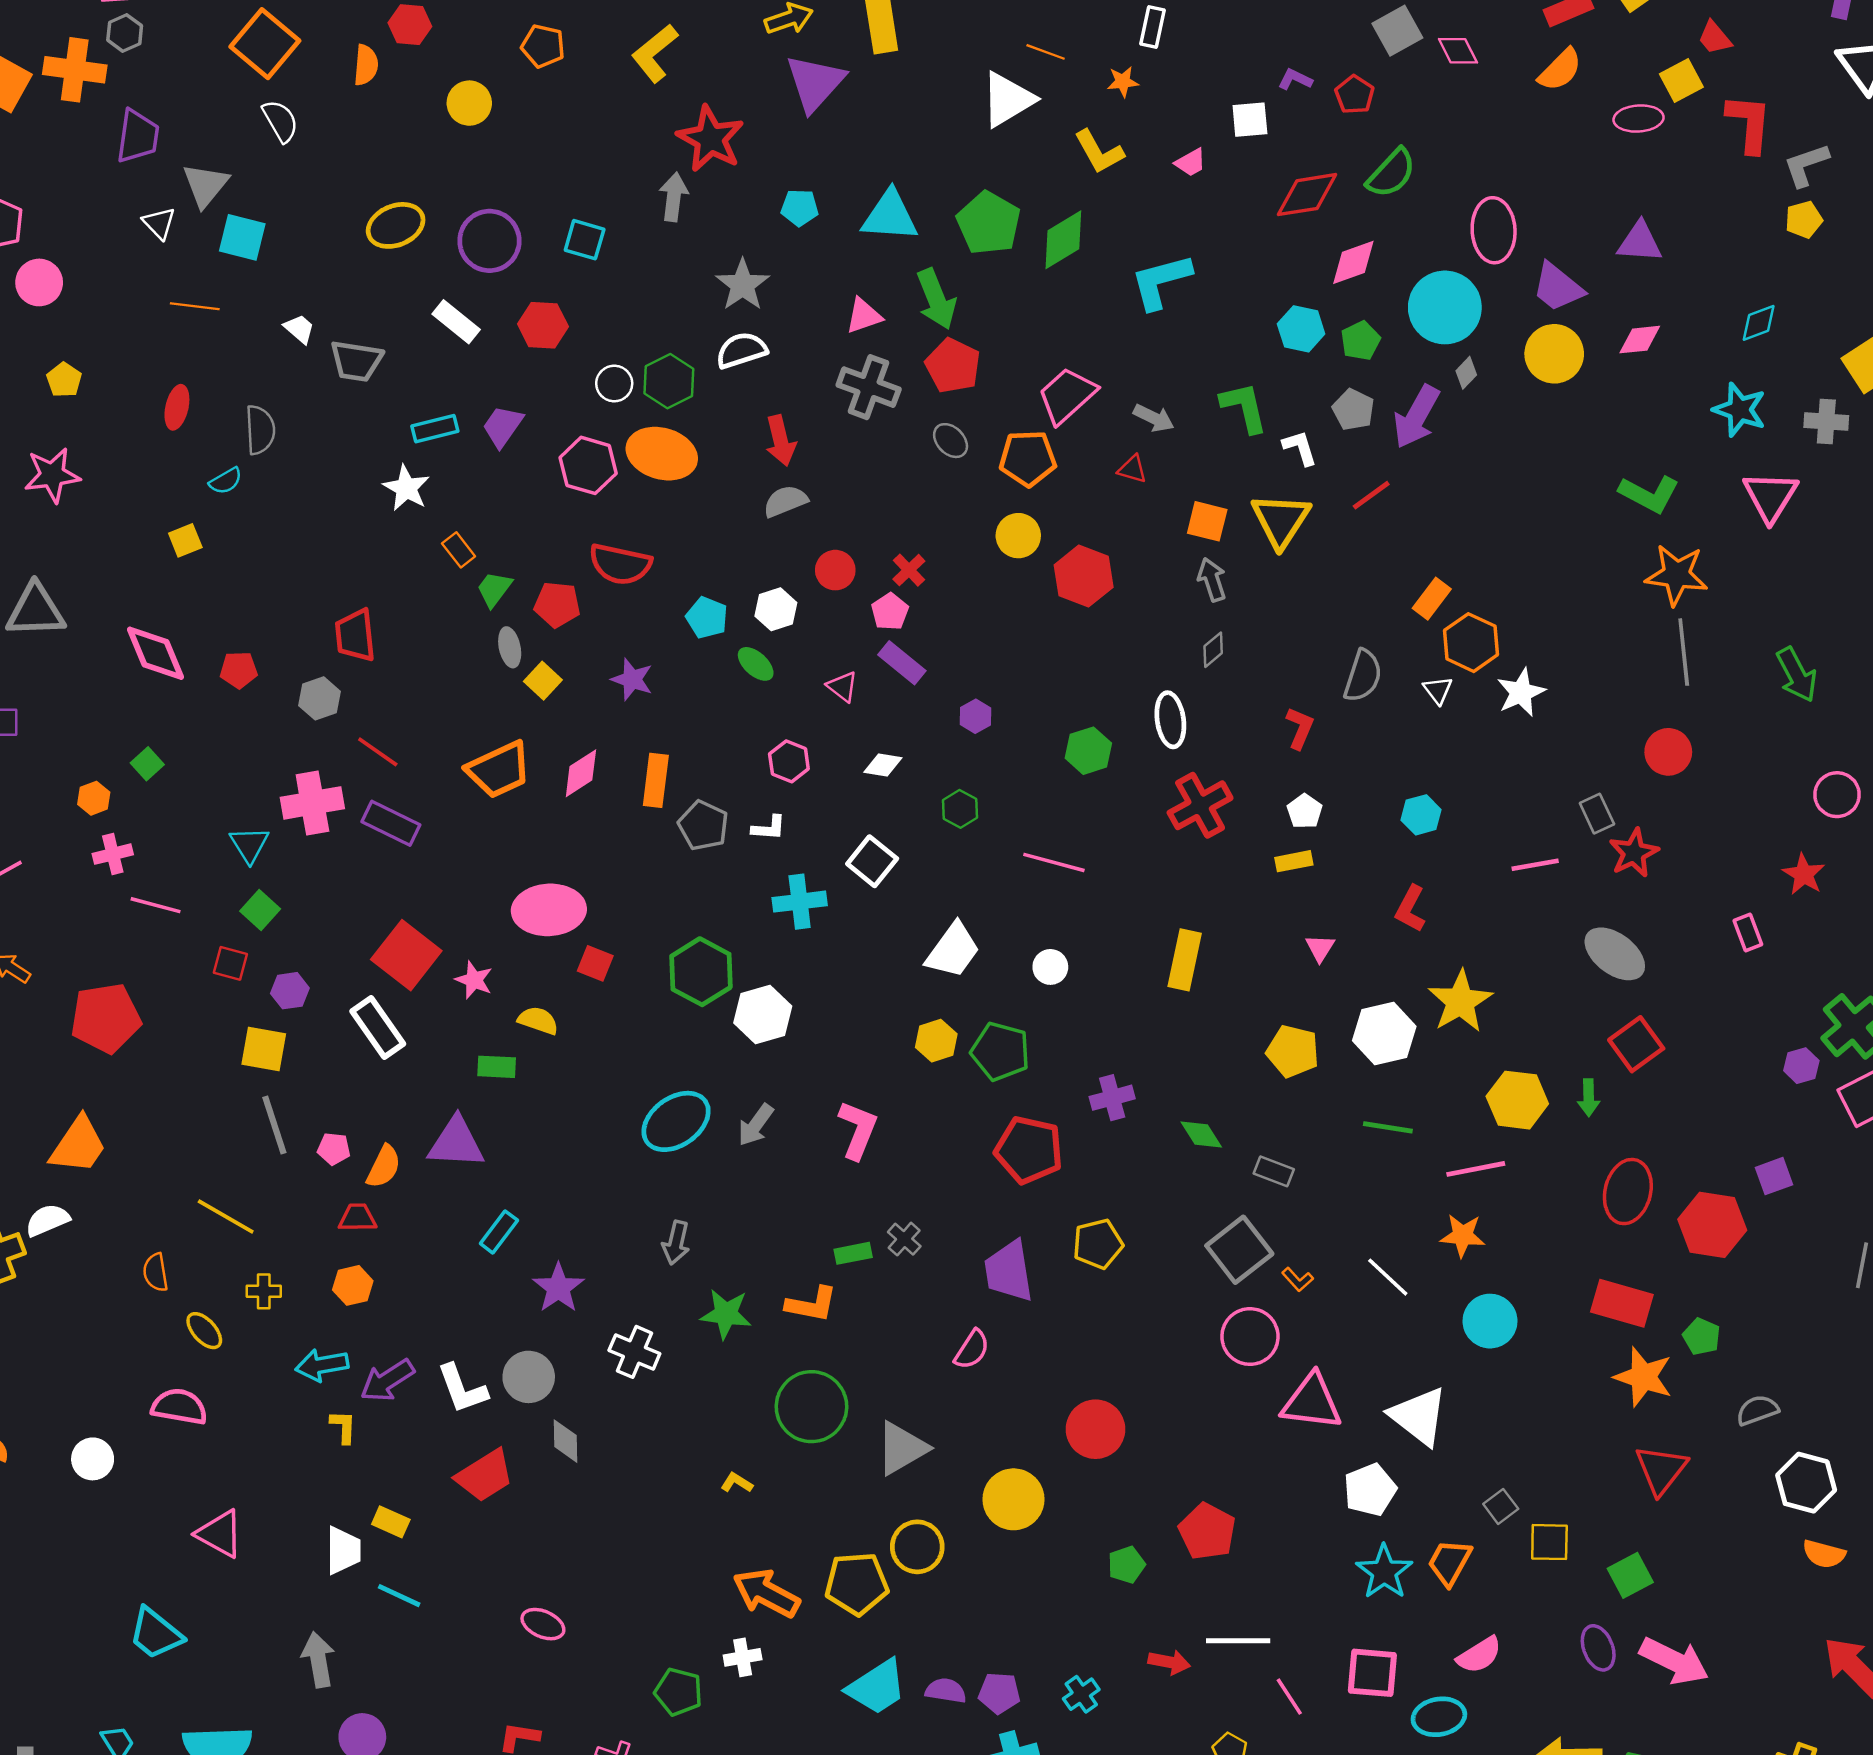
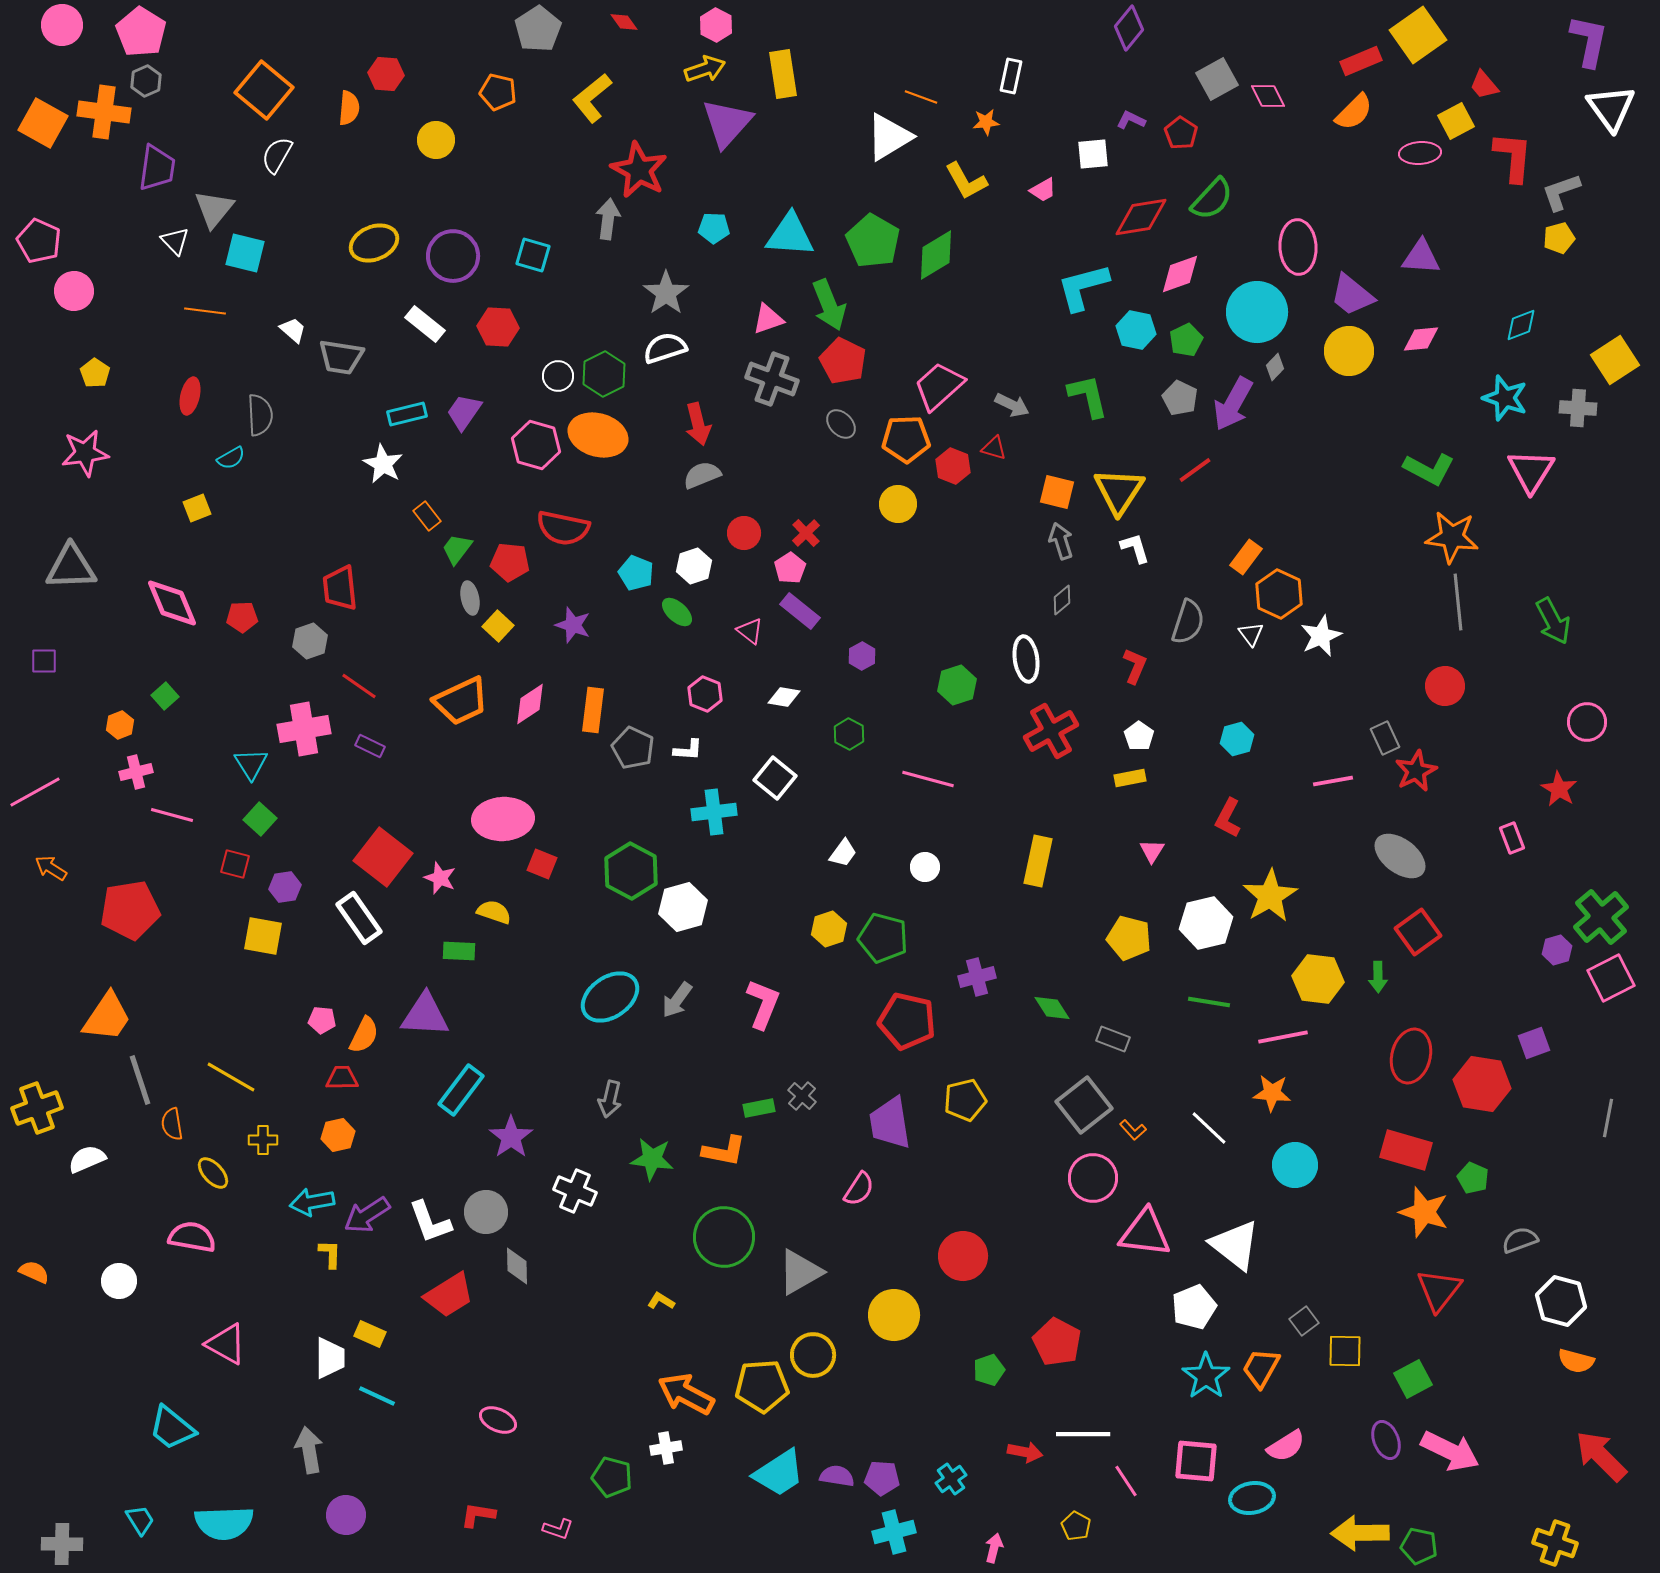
white semicircle: (280, 121) -> (277, 155), turned -120
cyan L-shape: (1161, 281) -> (1083, 287), moved
white L-shape: (1300, 448) -> (1135, 548), moved
red hexagon: (1084, 576) -> (953, 466), moved, size x0.7
purple rectangle: (391, 823) -> (370, 746), size x0.6
white trapezoid: (953, 950) -> (843, 853), size x0.6
gray line: (274, 1125) -> (140, 1080), moved
white semicircle: (47, 1220) -> (87, 1159), moved
cyan rectangle: (499, 1232) -> (461, 1090), size x1.4

